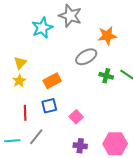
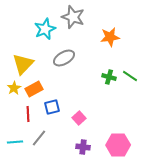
gray ellipse: (86, 57) -> (64, 58), moved
yellow triangle: (20, 63) -> (23, 64), size x1.6
yellow star: (19, 81) -> (14, 88), moved
orange rectangle: (52, 81) -> (34, 89), moved

